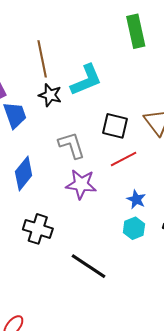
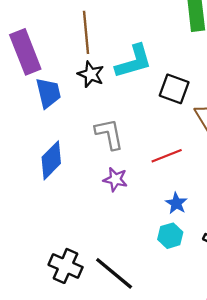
black square: (115, 126) -> (174, 89), moved
purple star: (81, 184) -> (115, 179), size x0.7
black cross: (38, 229) -> (66, 266), moved

